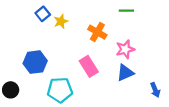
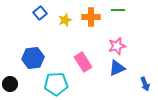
yellow star: (61, 21) -> (65, 20), moved
orange cross: (97, 32) -> (91, 17), moved, turned -30

